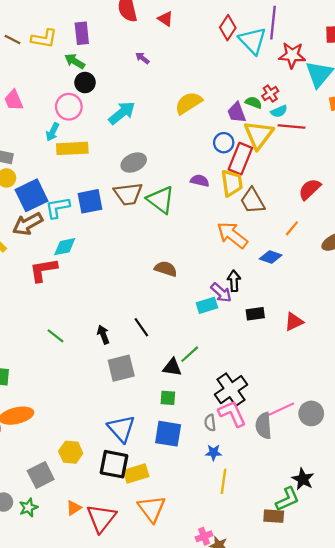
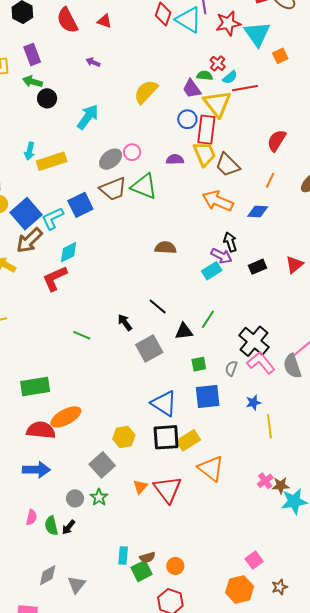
pink circle: (69, 107) -> (132, 152), moved, size x0.7
black triangle: (172, 367) -> (184, 331), moved
gray semicircle: (210, 423) -> (231, 368), moved, turned 42

